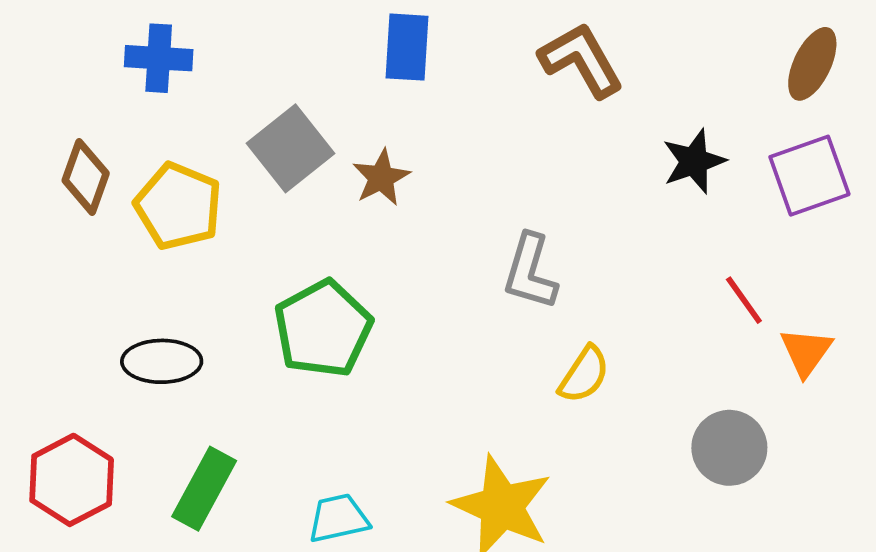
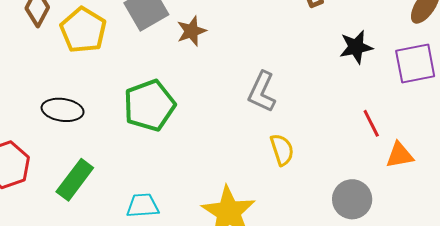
orange triangle: (806, 352) -> (400, 155), turned 36
yellow semicircle: (584, 375) -> (282, 150), turned -60

